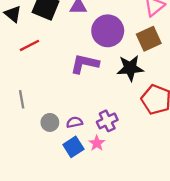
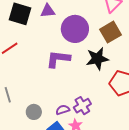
purple semicircle: (74, 122) -> (63, 110), moved

